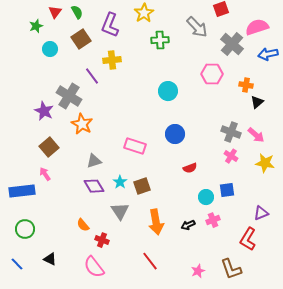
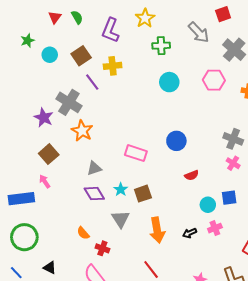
green star: (36, 26) -> (27, 41), moved
brown square: (81, 39) -> (81, 56), moved
cyan circle: (168, 91) -> (169, 82), moved
green circle: (25, 229) -> (24, 237), size x1.4

